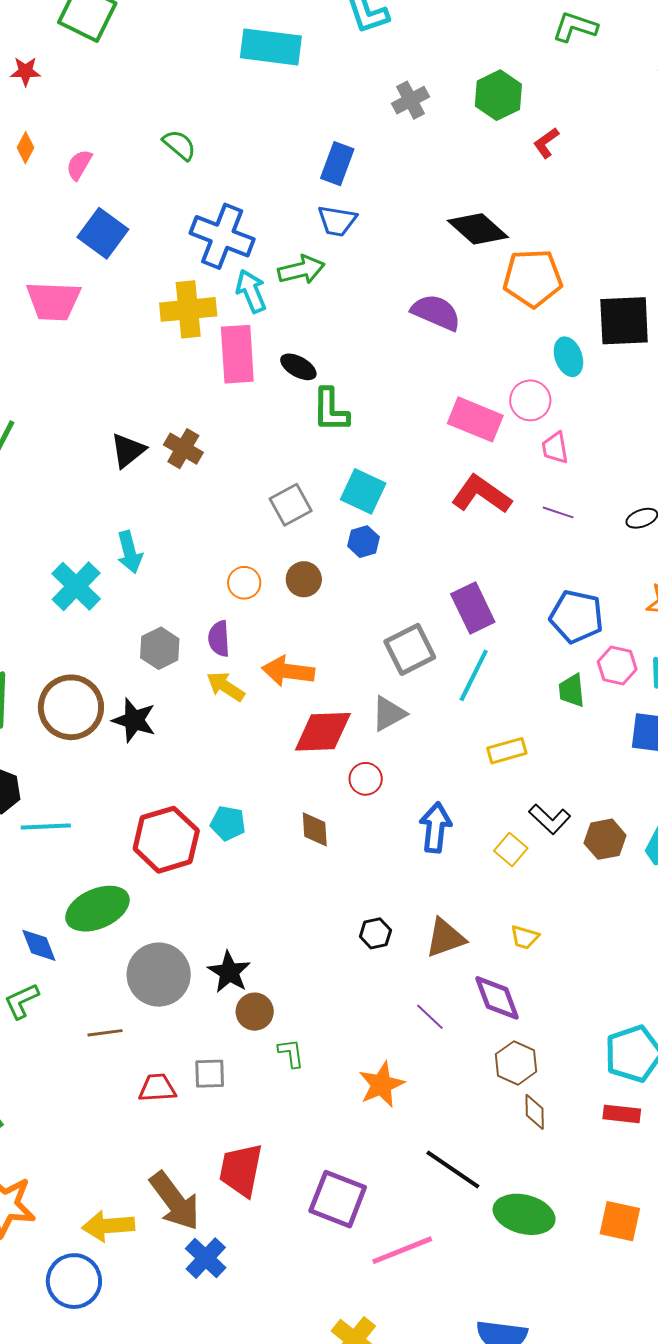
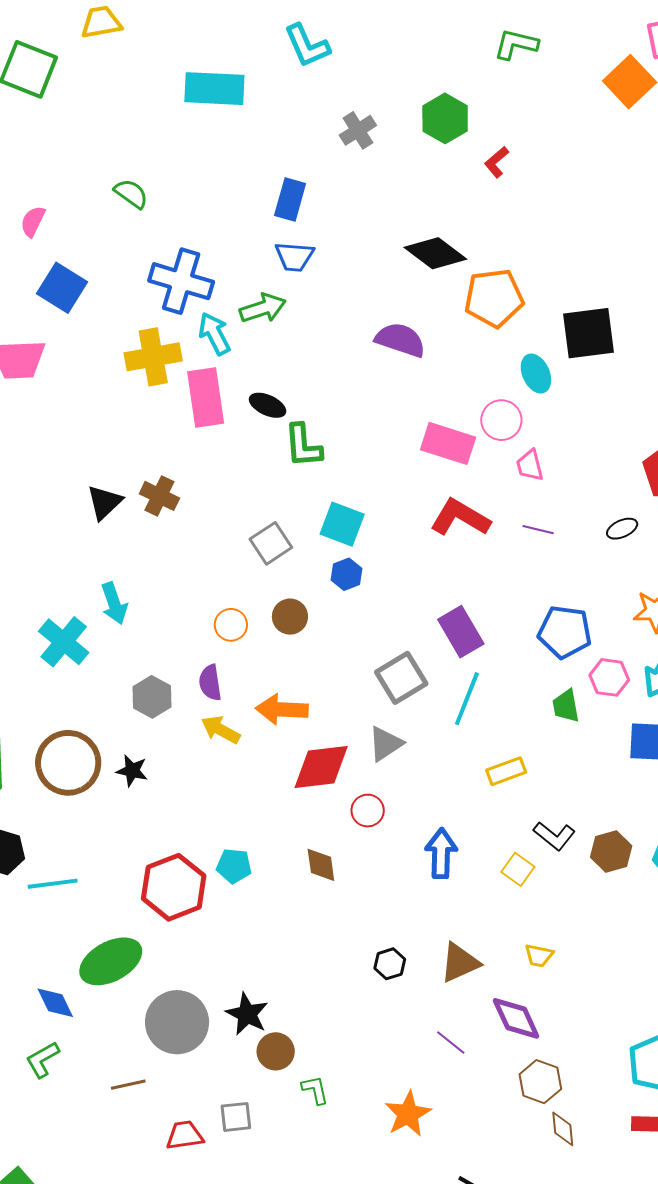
black star: (134, 720) -> (132, 771), size x0.7

